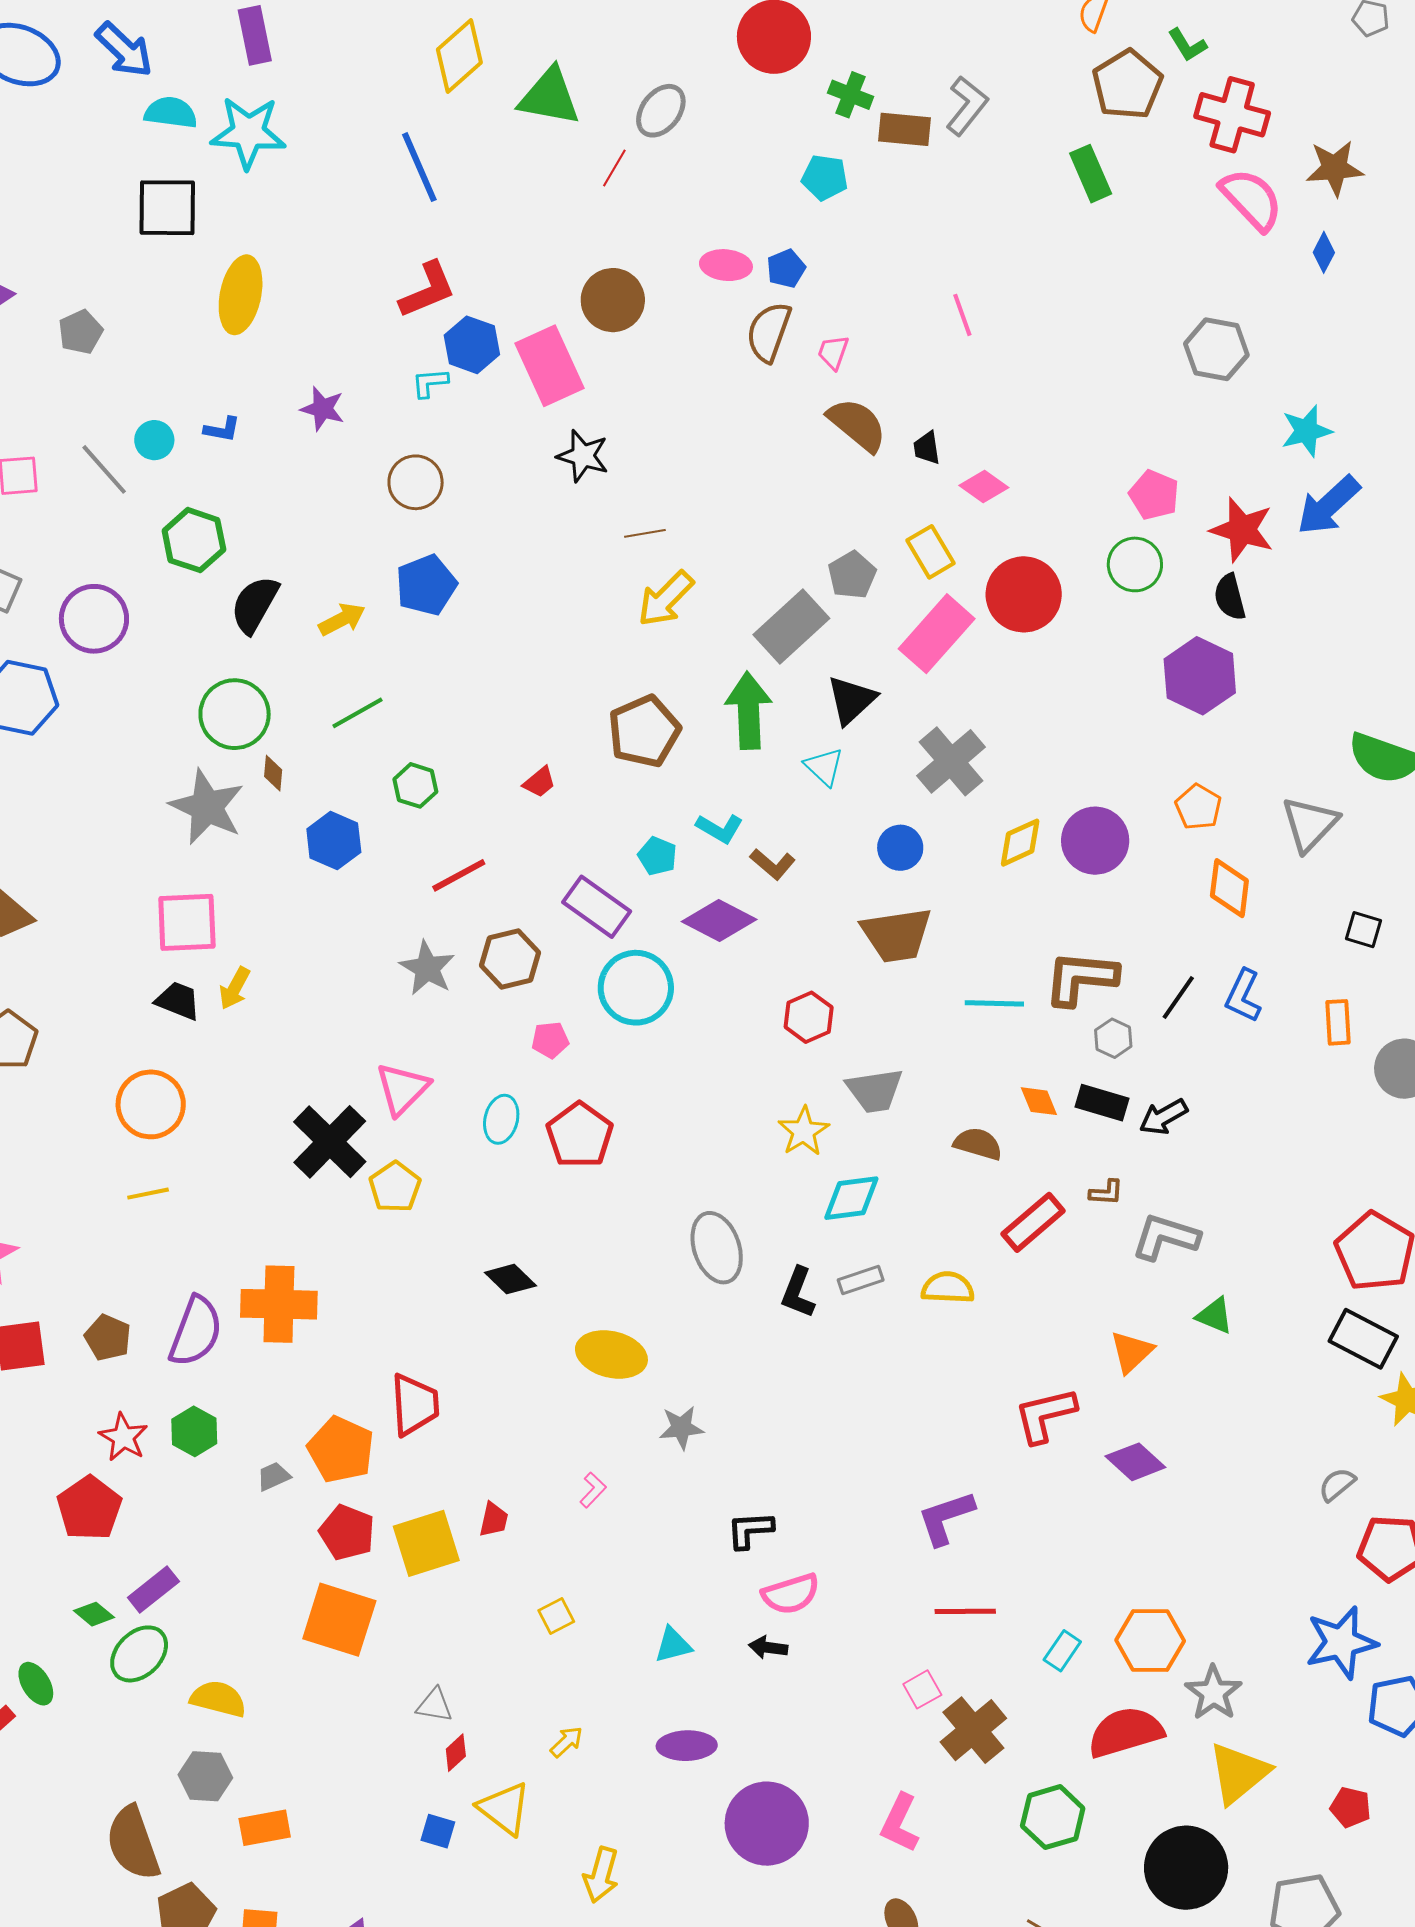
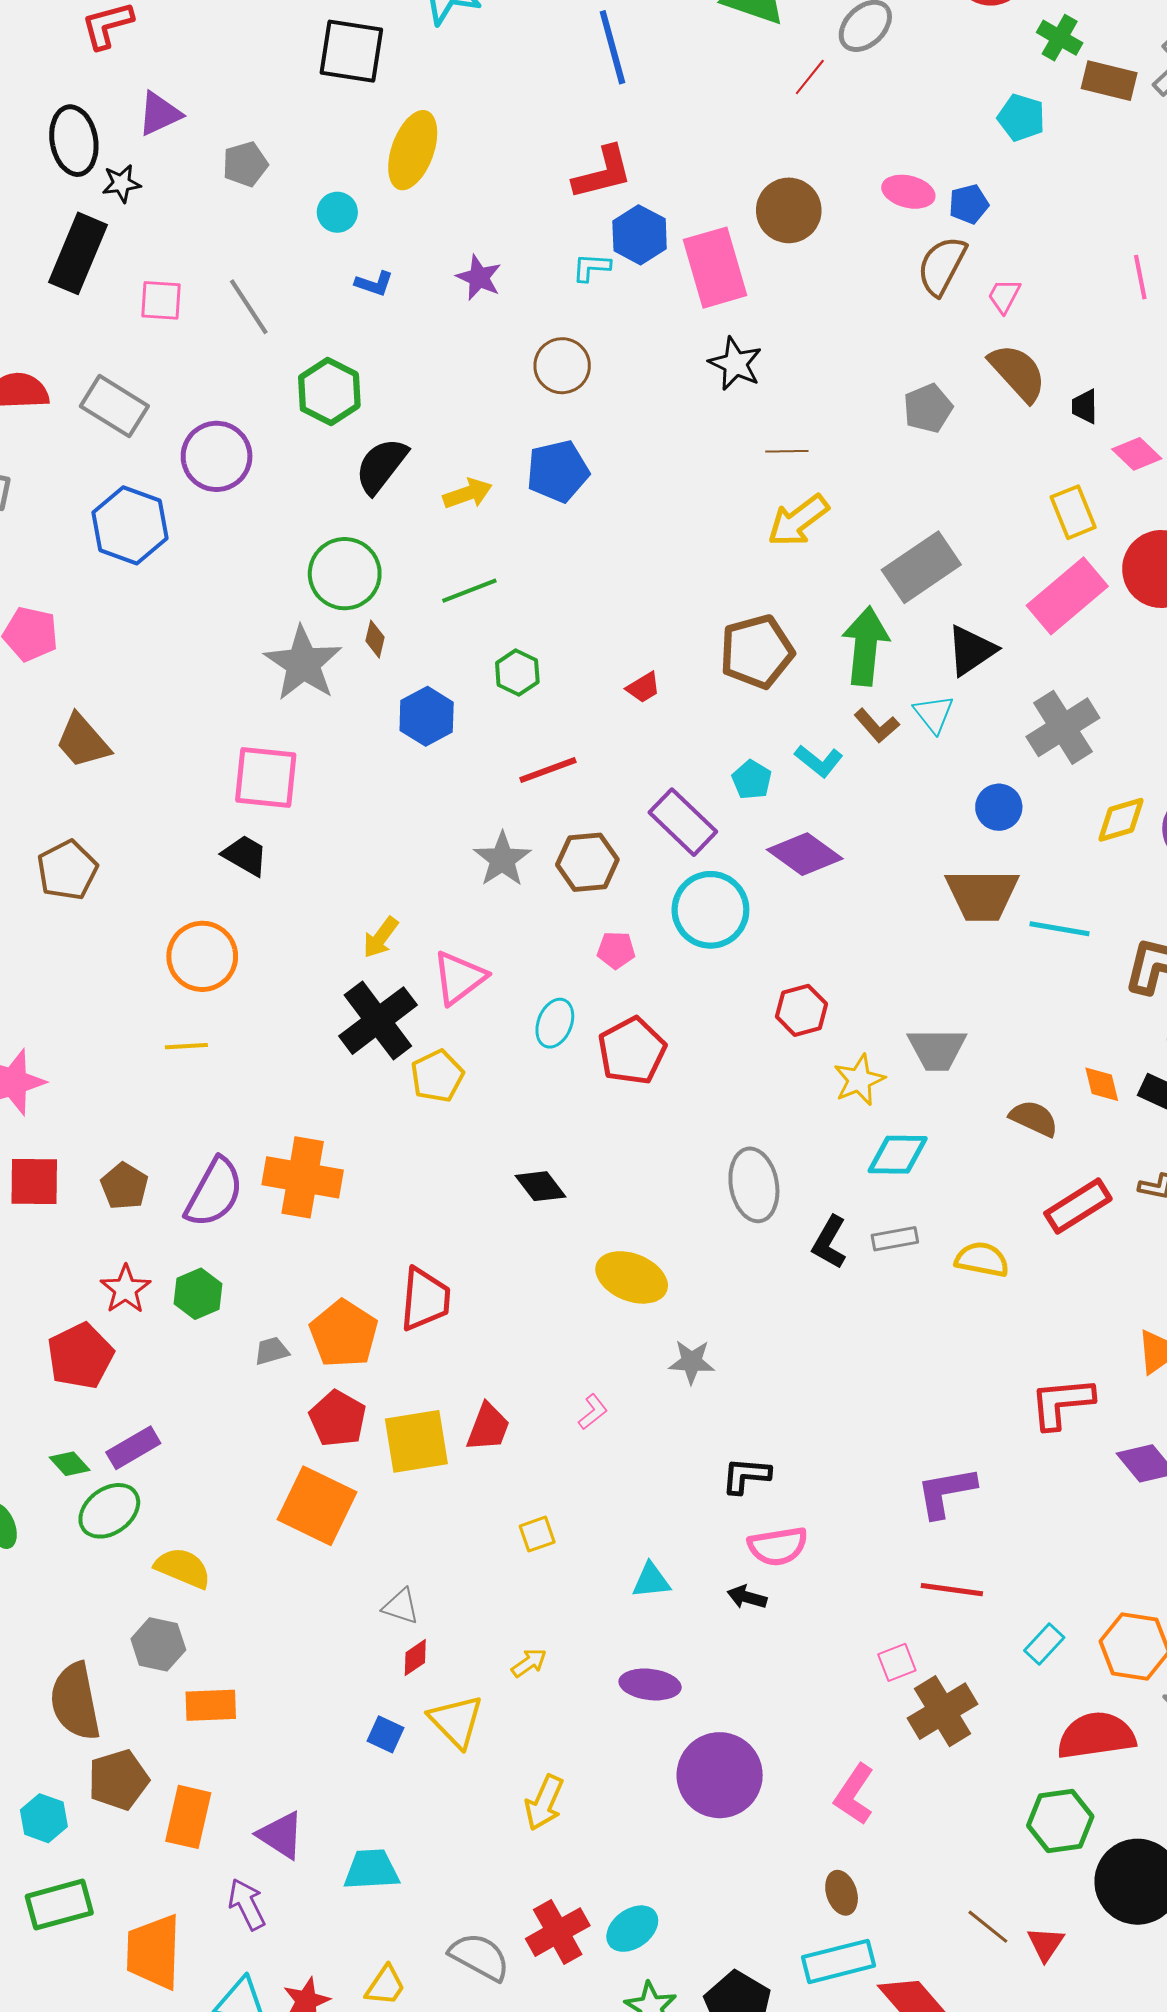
cyan circle: (154, 440) -> (337, 212), moved
gray pentagon: (852, 575) -> (928, 408), moved
brown L-shape: (773, 864) -> (877, 726), moved
yellow arrow: (235, 988) -> (381, 937), moved
cyan line: (994, 1003) -> (1059, 929), moved
red hexagon: (809, 1017) -> (802, 1010), moved
red trapezoid: (494, 1520) -> (488, 1427), size x1.4
green hexagon: (1053, 1817) -> (1060, 1821), moved

